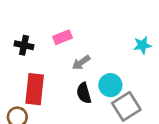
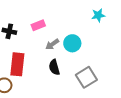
cyan star: (142, 45) -> (98, 15), moved
cyan circle: (110, 85) -> (72, 43), moved

